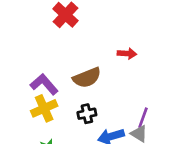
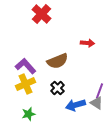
black cross: (87, 114) -> (58, 88), turned -32

